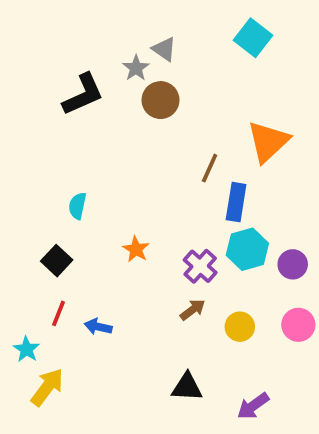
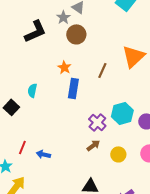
blue rectangle: (236, 202) -> (73, 88), moved
orange star: (136, 249) -> (64, 67), moved
black square: (57, 261) -> (11, 107), moved

